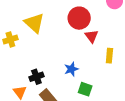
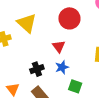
red triangle: (92, 36) -> (59, 46), moved
black cross: (36, 77) -> (37, 69), moved

